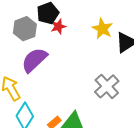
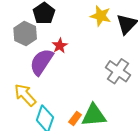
red star: (58, 26) -> (60, 46), moved

